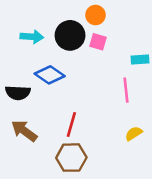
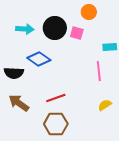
orange circle: (95, 15) -> (89, 12), moved
red line: (71, 125) -> (56, 98), turned 54

